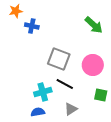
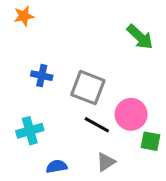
blue cross: (32, 26) -> (42, 76), moved
pink circle: (93, 65) -> (131, 114), moved
cyan cross: (43, 92) -> (30, 131), moved

